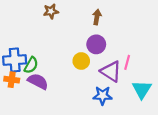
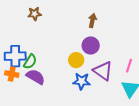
brown star: (51, 11) -> (35, 14), moved
pink line: (127, 62) -> (129, 66), moved
blue star: (103, 96) -> (81, 81), moved

